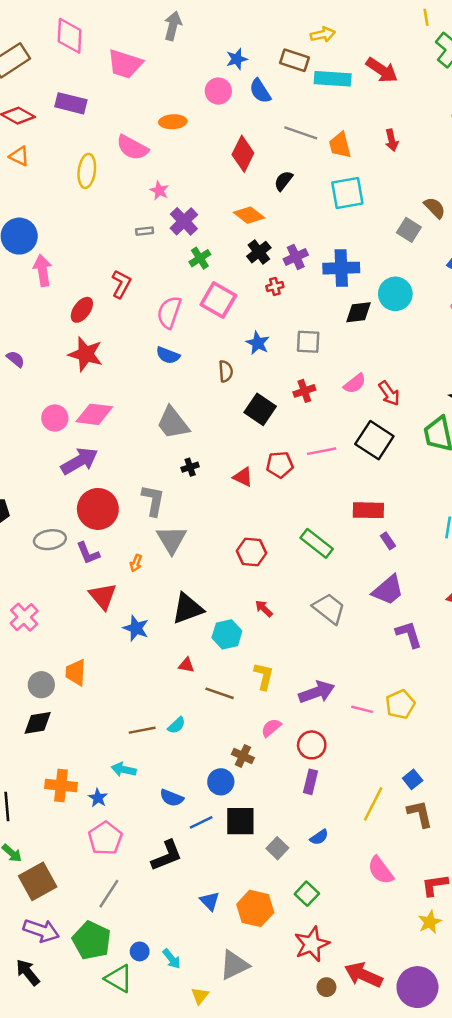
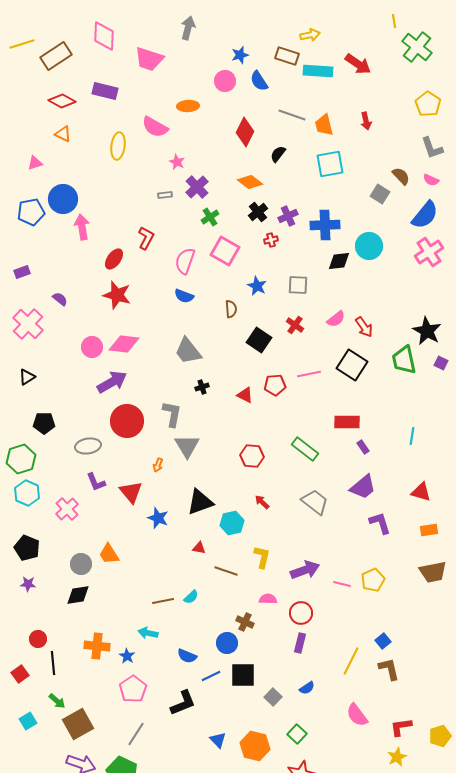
red cross: (304, 391) -> (295, 325), turned -36
purple L-shape: (88, 553) -> (96, 482), moved
orange trapezoid: (76, 672) -> (109, 554), turned -35
pink semicircle: (271, 728) -> (268, 599), turned 42

